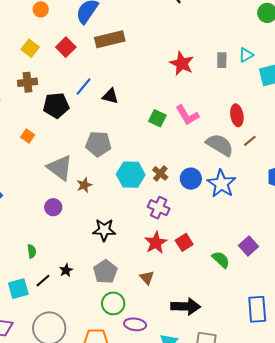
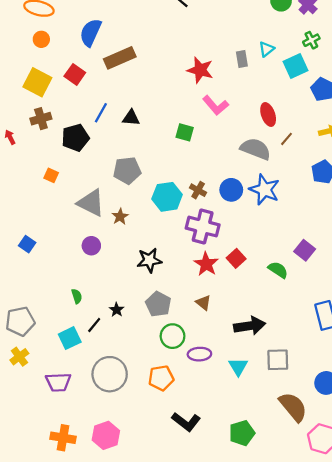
yellow square: (30, 48) -> (37, 82), size x1.5
pink L-shape: (187, 115) -> (216, 105), moved
purple cross: (159, 208) -> (203, 227), size x1.4

